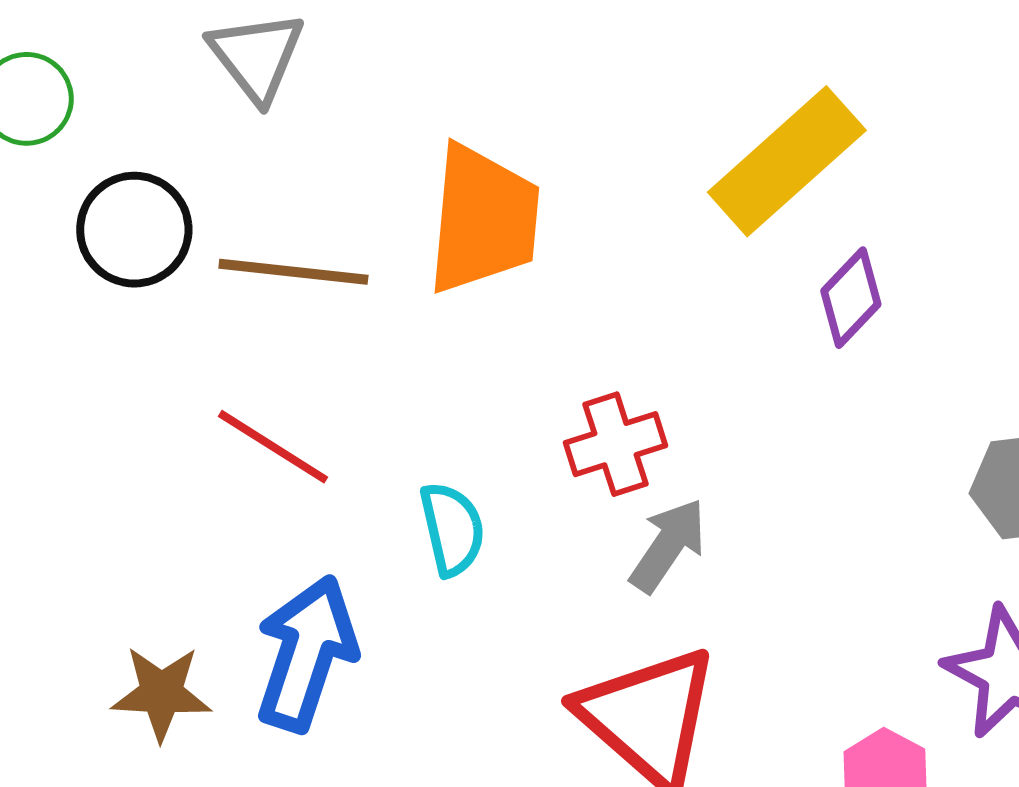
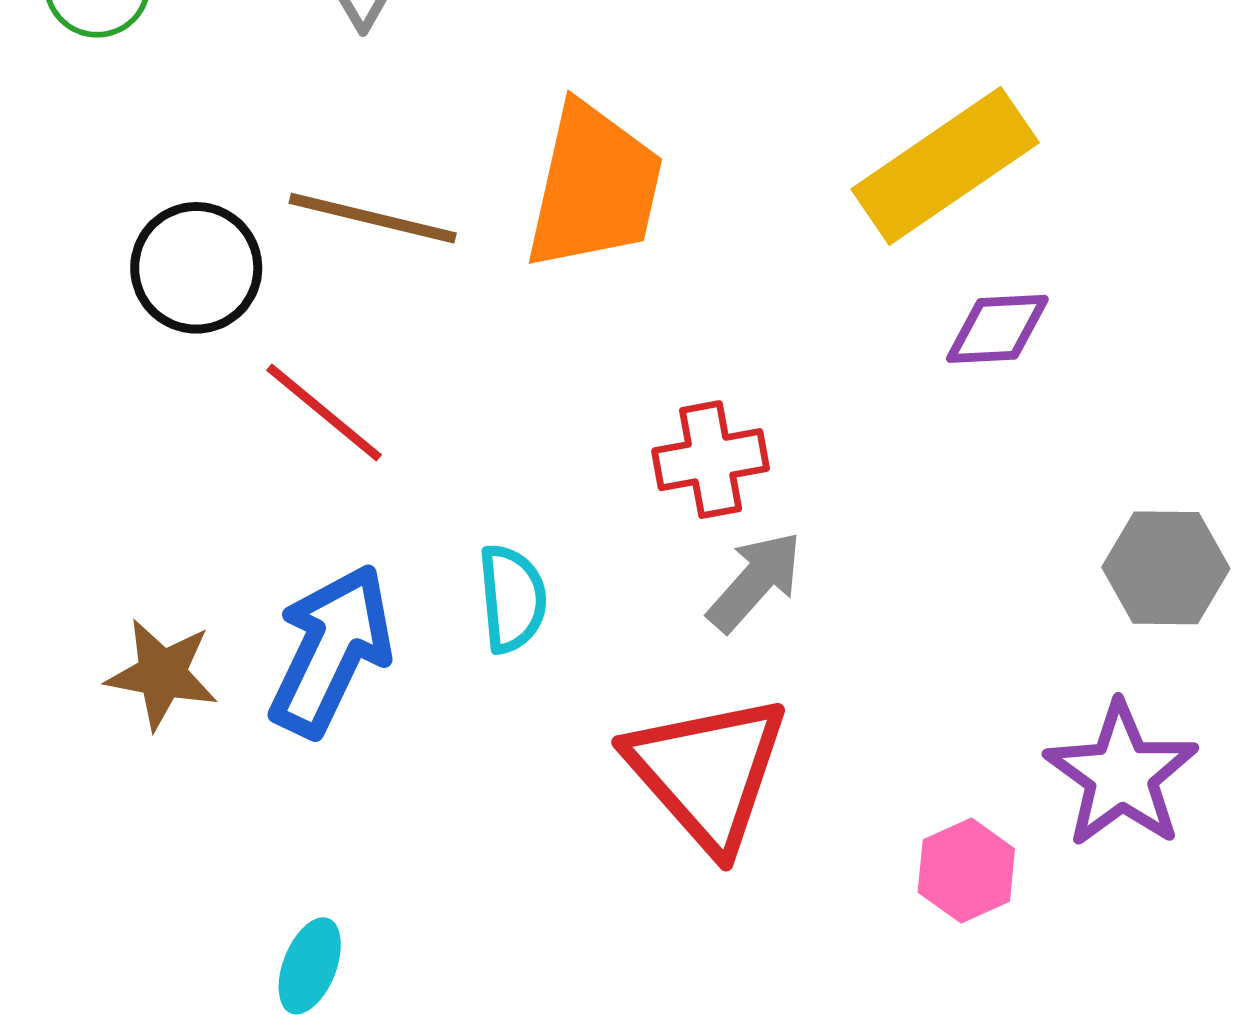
black circle: (134, 230) -> (196, 268), moved
purple diamond: (851, 298) -> (997, 329), turned 36
cyan semicircle: (452, 529) -> (512, 598), moved

